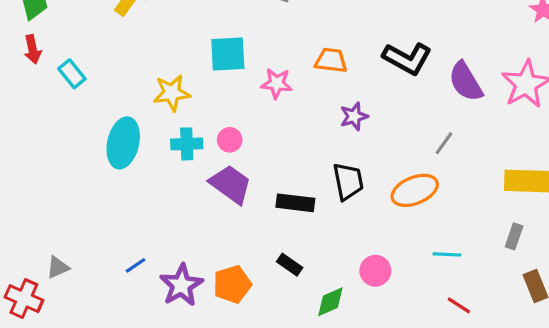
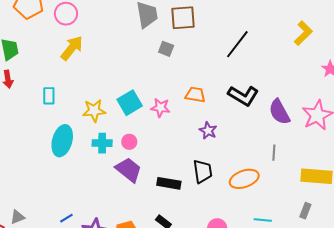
cyan square: (228, 54) -> (130, 103), moved, turned -30
cyan rectangle: (72, 74) -> (49, 96), moved, turned 36
purple star: (354, 116) -> (208, 131), turned -30
gray line: (444, 143) -> (274, 153), moved, turned -35

